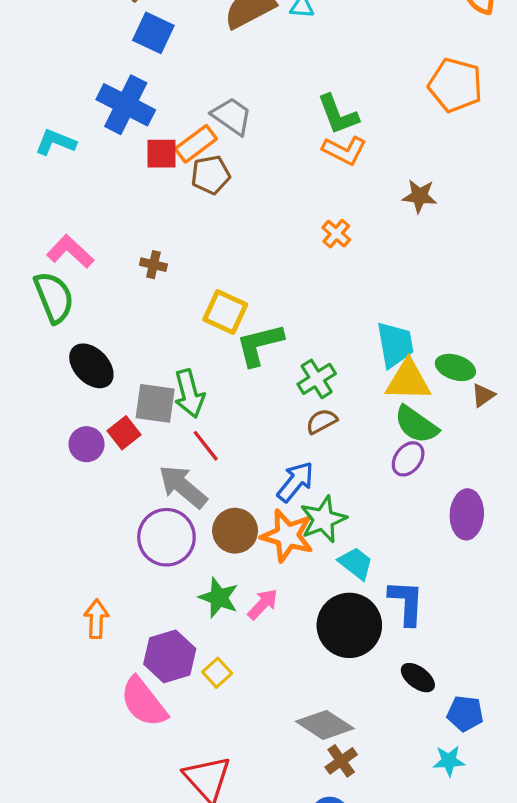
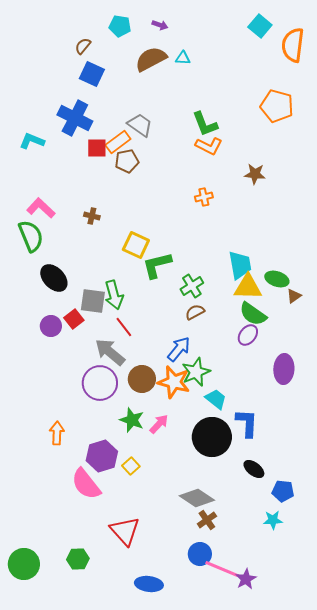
orange cross: (336, 234) -> (204, 197), turned 36

